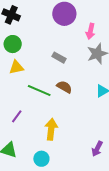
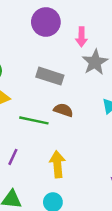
gray rectangle: (59, 58) -> (50, 76), size x1.5

